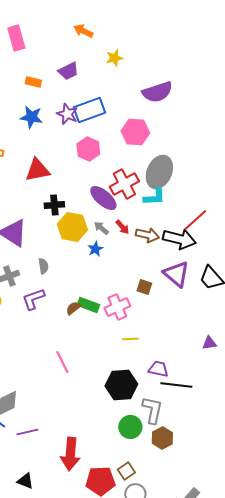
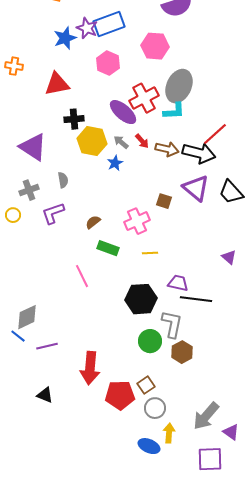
blue star: (31, 117) -> (65, 38), moved, turned -30
green rectangle: (88, 305) -> (108, 248), moved
purple triangle: (209, 343) -> (229, 257), turned 49

